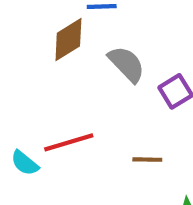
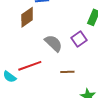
gray semicircle: (127, 64) -> (53, 43), moved

